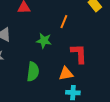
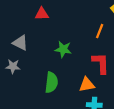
orange line: (64, 22) -> (100, 31), moved

